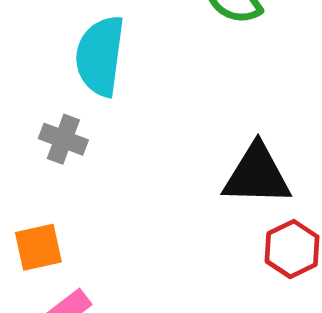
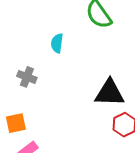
cyan semicircle: (100, 56) -> (57, 43), moved, size x0.6

